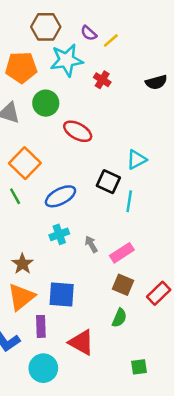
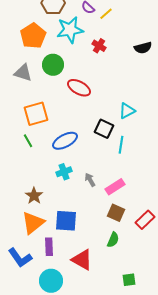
orange pentagon: (21, 67) -> (33, 36), turned -30
orange square: (25, 163) -> (36, 114), turned 30

